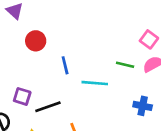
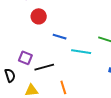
blue line: (65, 65) -> (60, 37), turned -64

